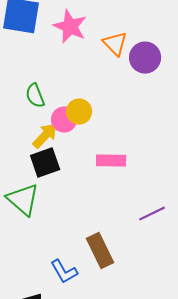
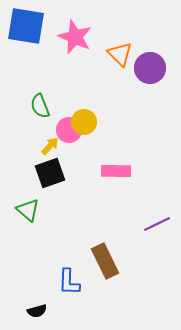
yellow arrow: (45, 136) -> (50, 146), size x0.7
green triangle: (23, 200) -> (28, 210), size x0.7
blue L-shape: (64, 272) -> (69, 282), turned 32

